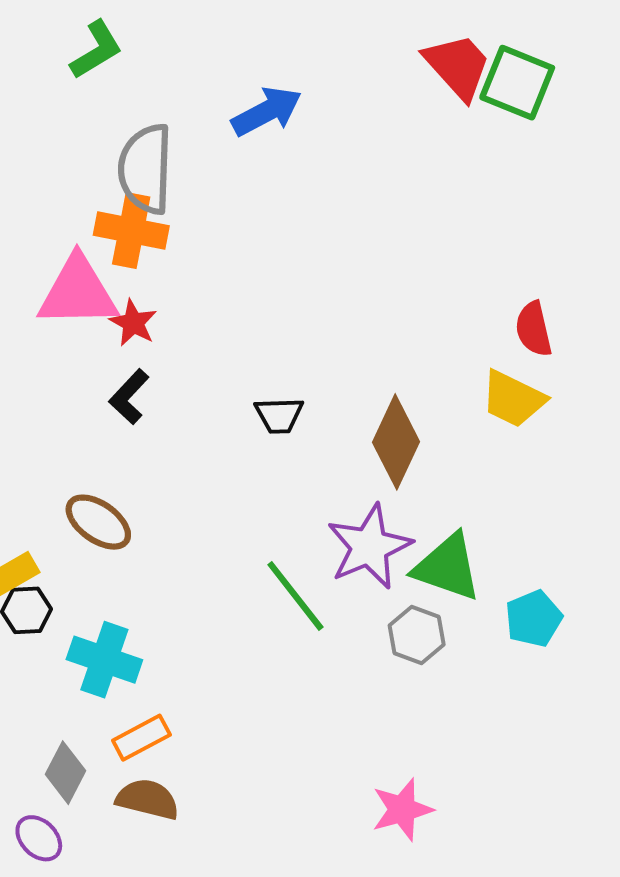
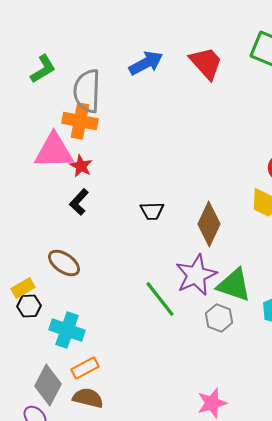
green L-shape: (96, 50) -> (43, 69), moved
red trapezoid: (458, 66) -> (206, 63), moved
gray diamond: (65, 773) -> (48, 385), size x1.4

